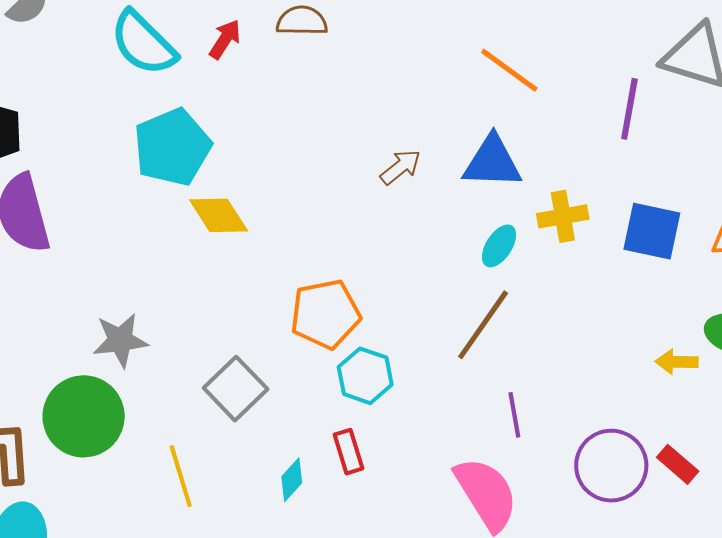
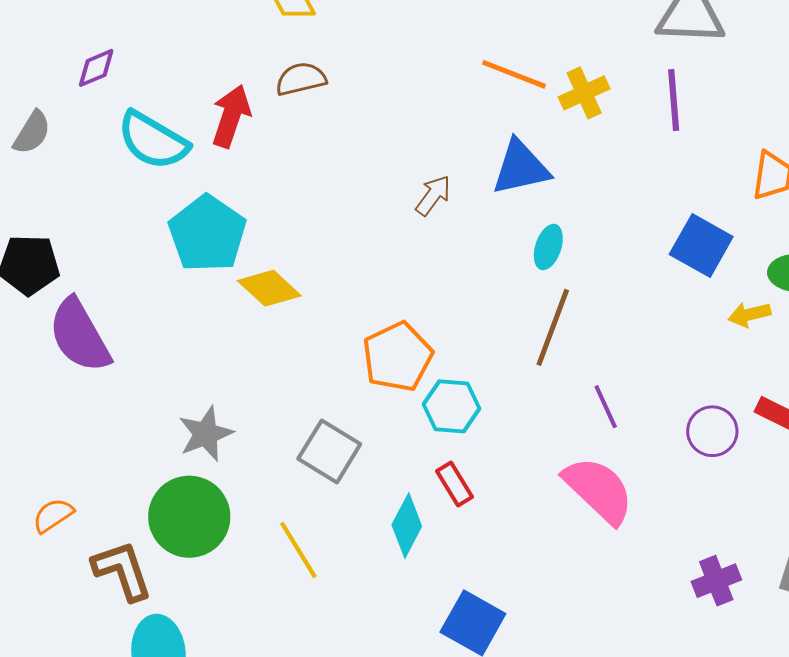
red arrow: (225, 39) -> (231, 116), size x1.5
purple line: (629, 109) -> (674, 100), moved
yellow cross: (563, 216) -> (584, 93), moved
blue square: (652, 231) -> (701, 246), moved, turned 32
purple circle: (611, 466) -> (712, 431), size x0.7
cyan diamond: (292, 480) -> (407, 526), size x1.4

